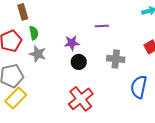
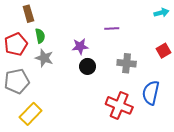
yellow rectangle: (16, 98) -> (31, 114), moved
red cross: (81, 99) -> (119, 105), moved, turned -30

